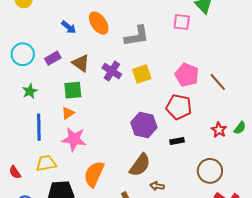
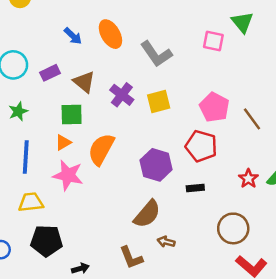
gray L-shape: (137, 36) -> (156, 54), turned 60
orange semicircle: (94, 174) -> (101, 149), moved

